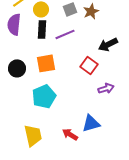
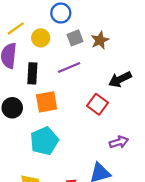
black rectangle: (42, 29) -> (32, 73), moved
purple arrow: (106, 88) -> (119, 142), moved

